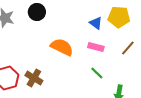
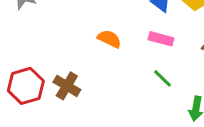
orange semicircle: (62, 47) -> (109, 39), size x0.7

